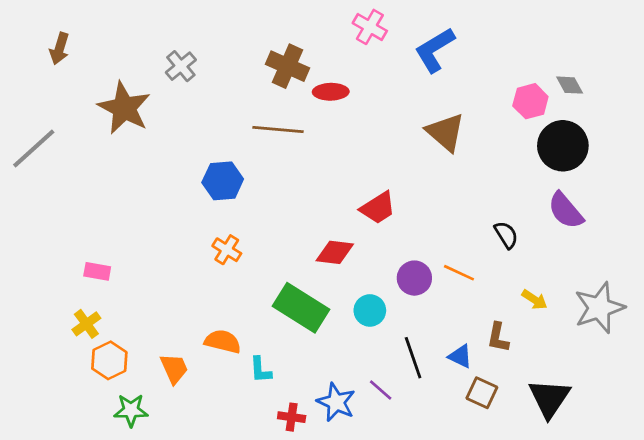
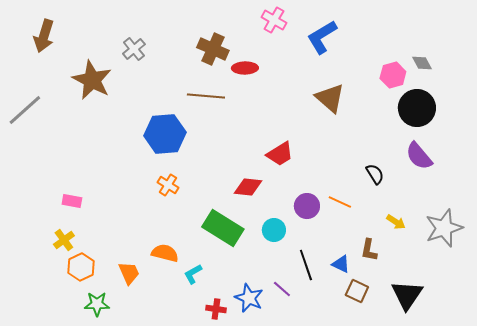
brown arrow: (59, 49) -> (44, 36), size x1.4
blue hexagon: (223, 181) -> (165, 134), size x1.4
cyan L-shape: (261, 370) -> (193, 274), turned 65

